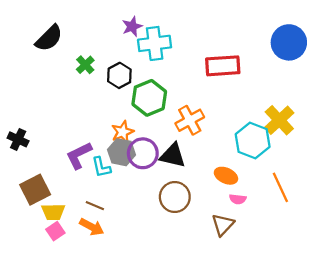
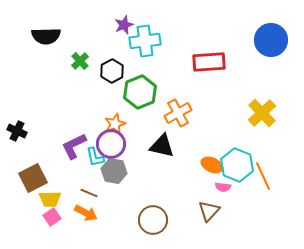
black semicircle: (49, 38) -> (46, 36), turned 44
cyan hexagon: (253, 140) -> (237, 165), moved
gray hexagon: (121, 152) -> (114, 171), moved
purple circle: (143, 153) -> (111, 144), moved
brown circle: (175, 197) -> (153, 220), moved

